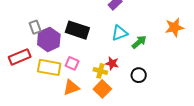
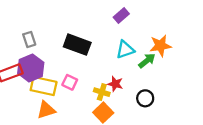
orange star: (174, 27) -> (160, 46), moved
purple hexagon: (49, 39) -> (31, 68), moved
orange triangle: (71, 87) -> (46, 110), moved

